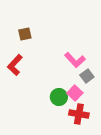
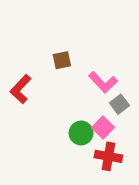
brown square: (25, 34) -> (62, 60), moved

